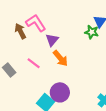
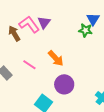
purple triangle: (52, 40) -> (44, 23), moved
purple circle: (60, 92) -> (64, 84), moved

